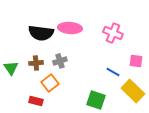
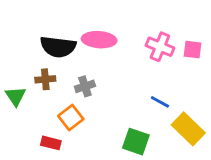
pink square: (136, 61) -> (193, 50), moved
brown cross: (36, 63) -> (45, 79), moved

